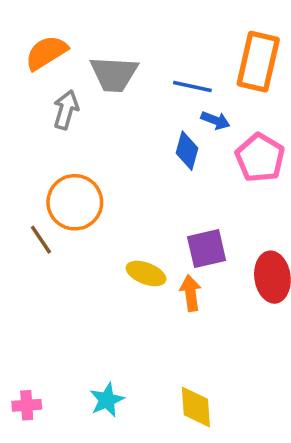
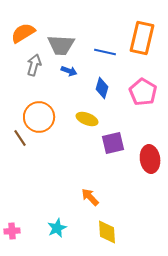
blue arrow: (215, 120) -> (69, 71), moved
yellow ellipse: (146, 273) -> (87, 119), moved
orange arrow: (191, 293) -> (90, 197), moved, turned -36

